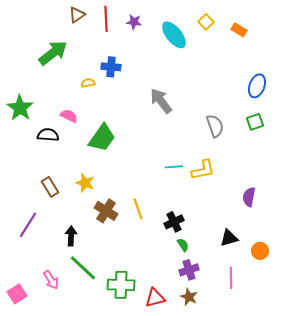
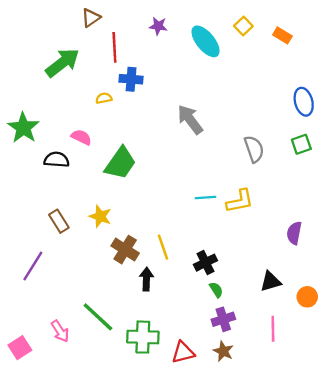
red line: (106, 19) -> (114, 47), moved
blue ellipse: (257, 86) -> (304, 102), turned -35
black arrow: (71, 236) -> (146, 279), moved

